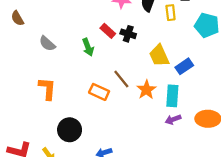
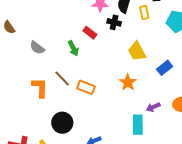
black cross: (128, 34) -> (114, 22), moved
blue rectangle: (184, 66) -> (165, 68), moved
brown line: (121, 79) -> (62, 79), moved
cyan rectangle: (172, 96) -> (138, 125), moved

